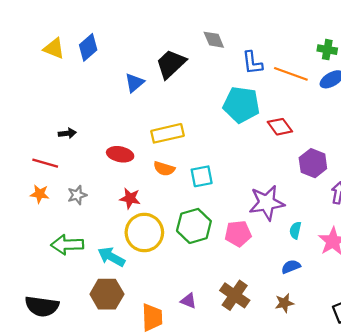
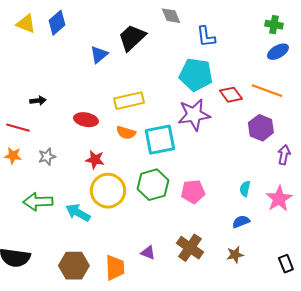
orange line: (291, 74) -> (267, 91), moved
cyan square: (202, 176) -> (160, 140), size x1.5
purple star: (267, 203) -> (194, 115), moved
brown hexagon: (107, 294) -> (74, 266), moved

